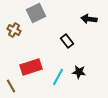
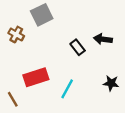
black arrow: (89, 19) -> (103, 39), moved
black star: (79, 72) -> (111, 83), moved

